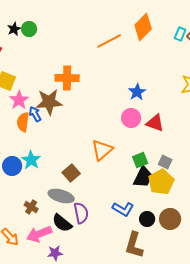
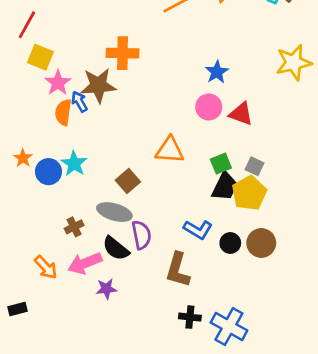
orange triangle: (102, 150) -> (170, 150), turned 45
brown cross: (31, 207) -> (74, 227), turned 32
brown L-shape: (134, 245) -> (178, 270), moved

